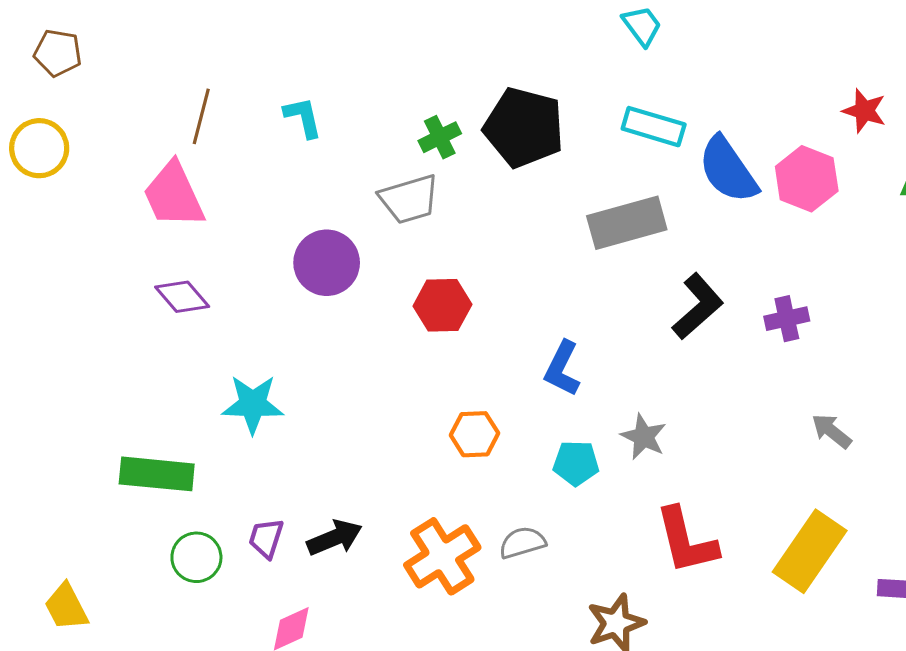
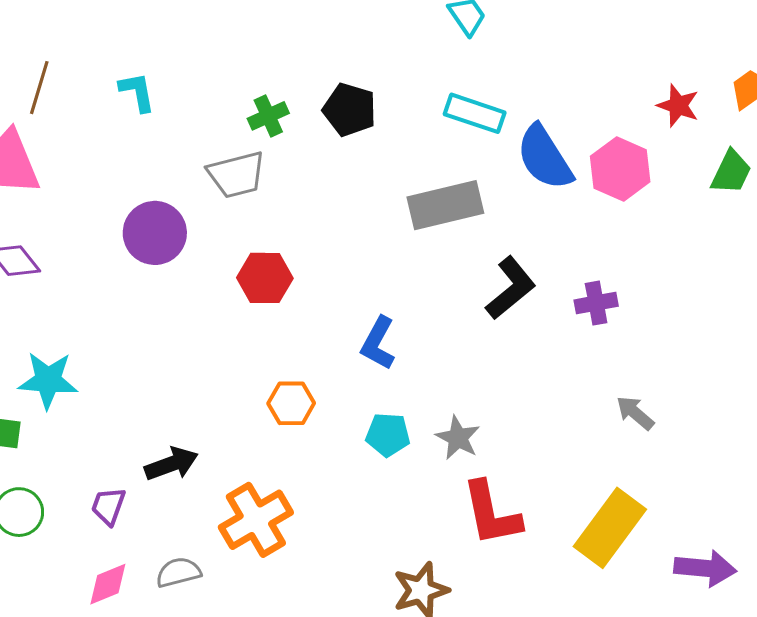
black pentagon: (524, 128) -> (350, 110), size x0.7
cyan star: (253, 404) -> (48, 380), moved
gray star: (644, 437) -> (458, 438), moved
purple trapezoid: (266, 538) -> (108, 506), moved
black arrow: (335, 538) -> (171, 464), moved
gray semicircle: (522, 543) -> (178, 572), moved

